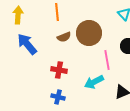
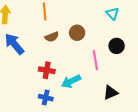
brown circle: (89, 33) -> (77, 33), size x0.6
cyan arrow: (94, 82) -> (71, 81), moved

